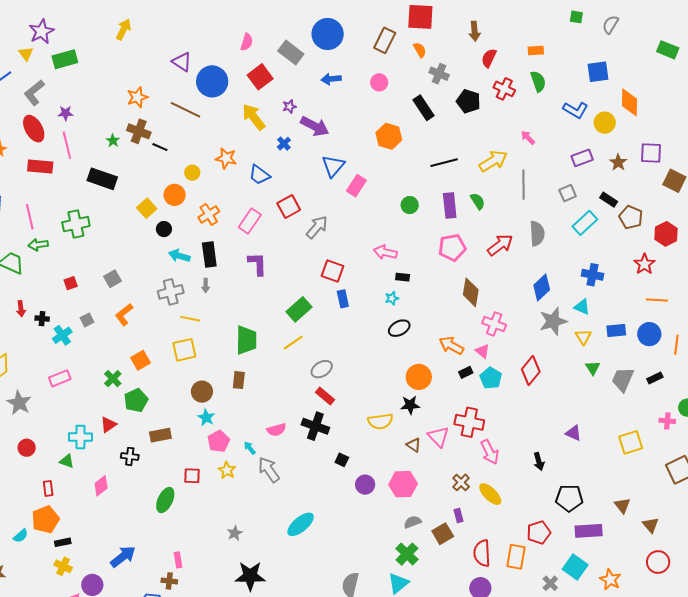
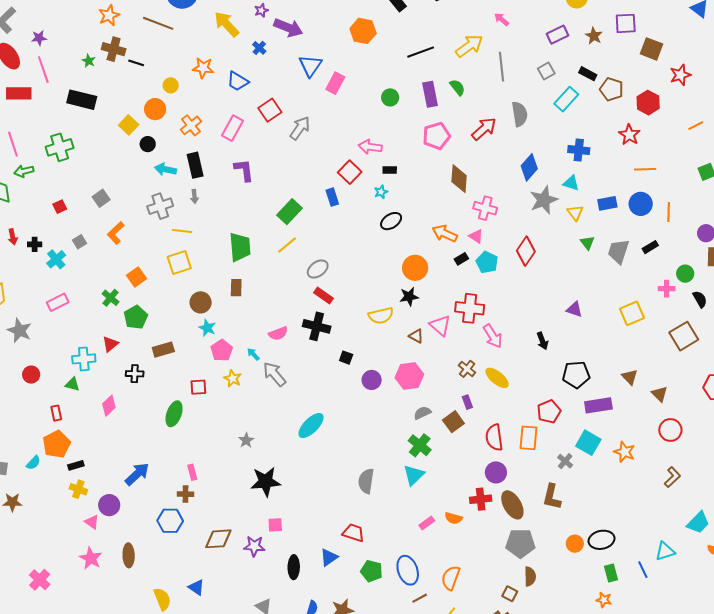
red square: (332, 271) -> (350, 172), moved, turned 30

